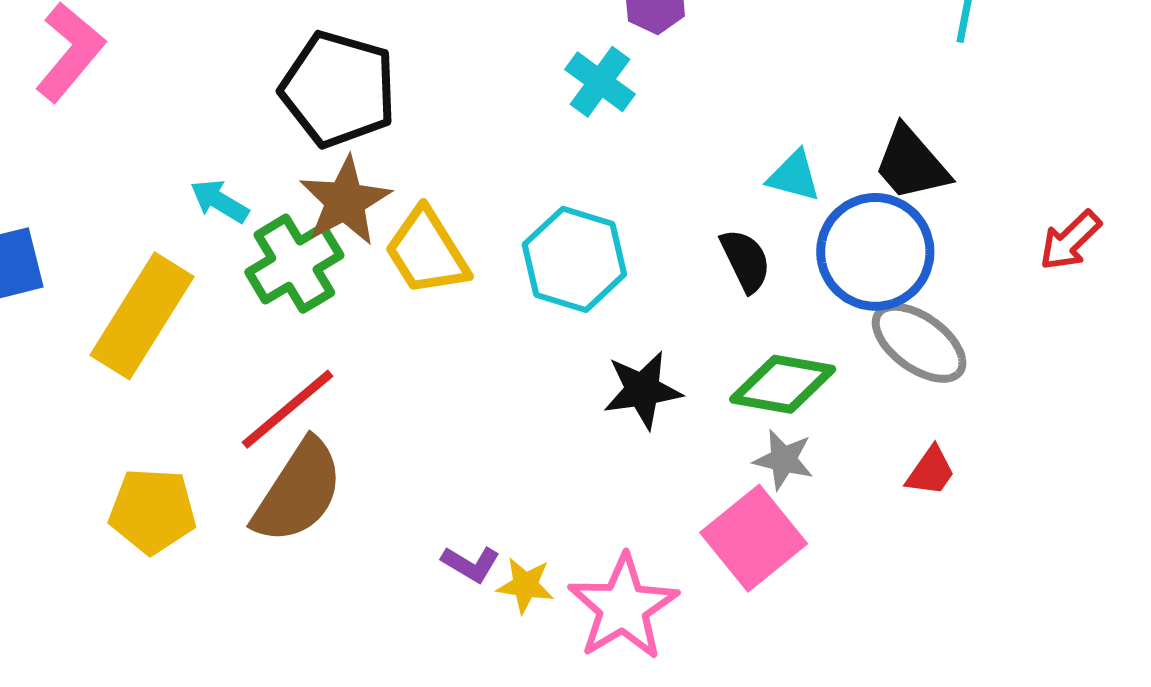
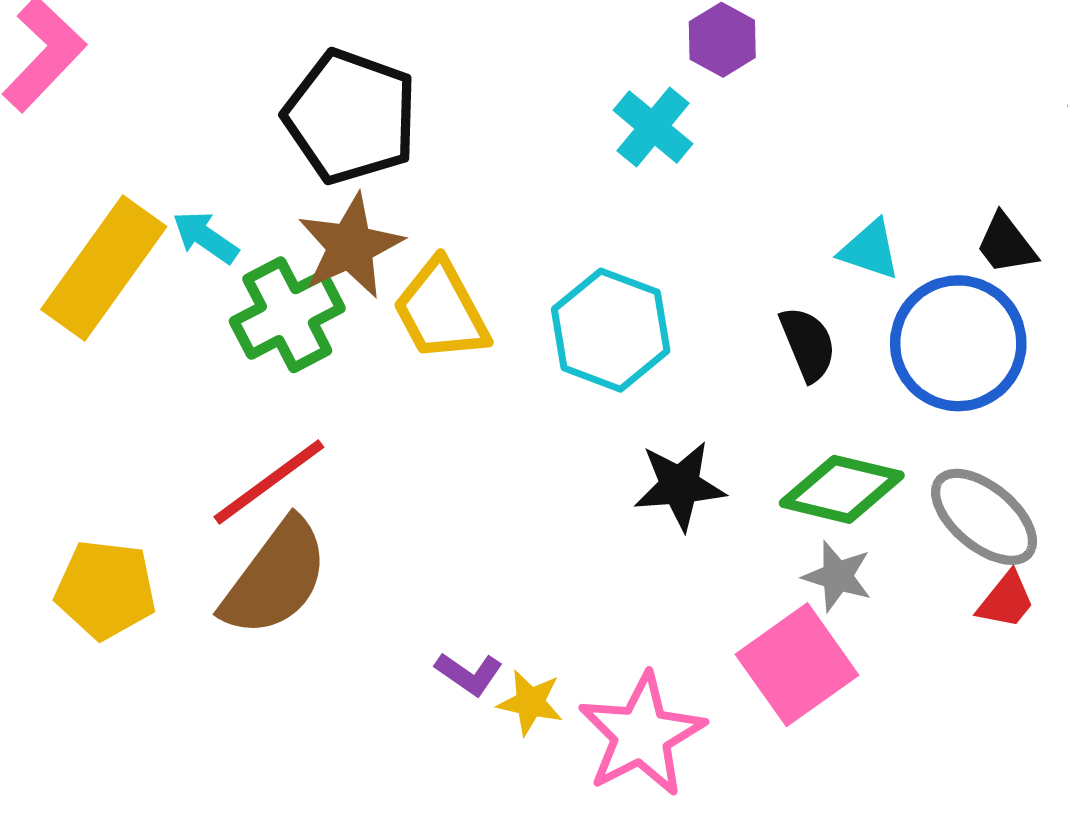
black trapezoid: (911, 164) -> (1006, 244), size x0.7
yellow rectangle: (142, 316) -> (104, 268), moved
gray ellipse: (919, 343) -> (984, 517), moved

